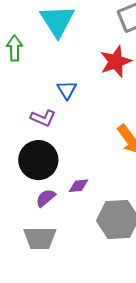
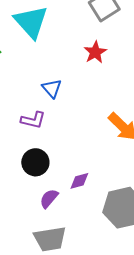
red star: (116, 61) -> (95, 52), size x0.7
black circle: (38, 160) -> (35, 162), size x0.7

